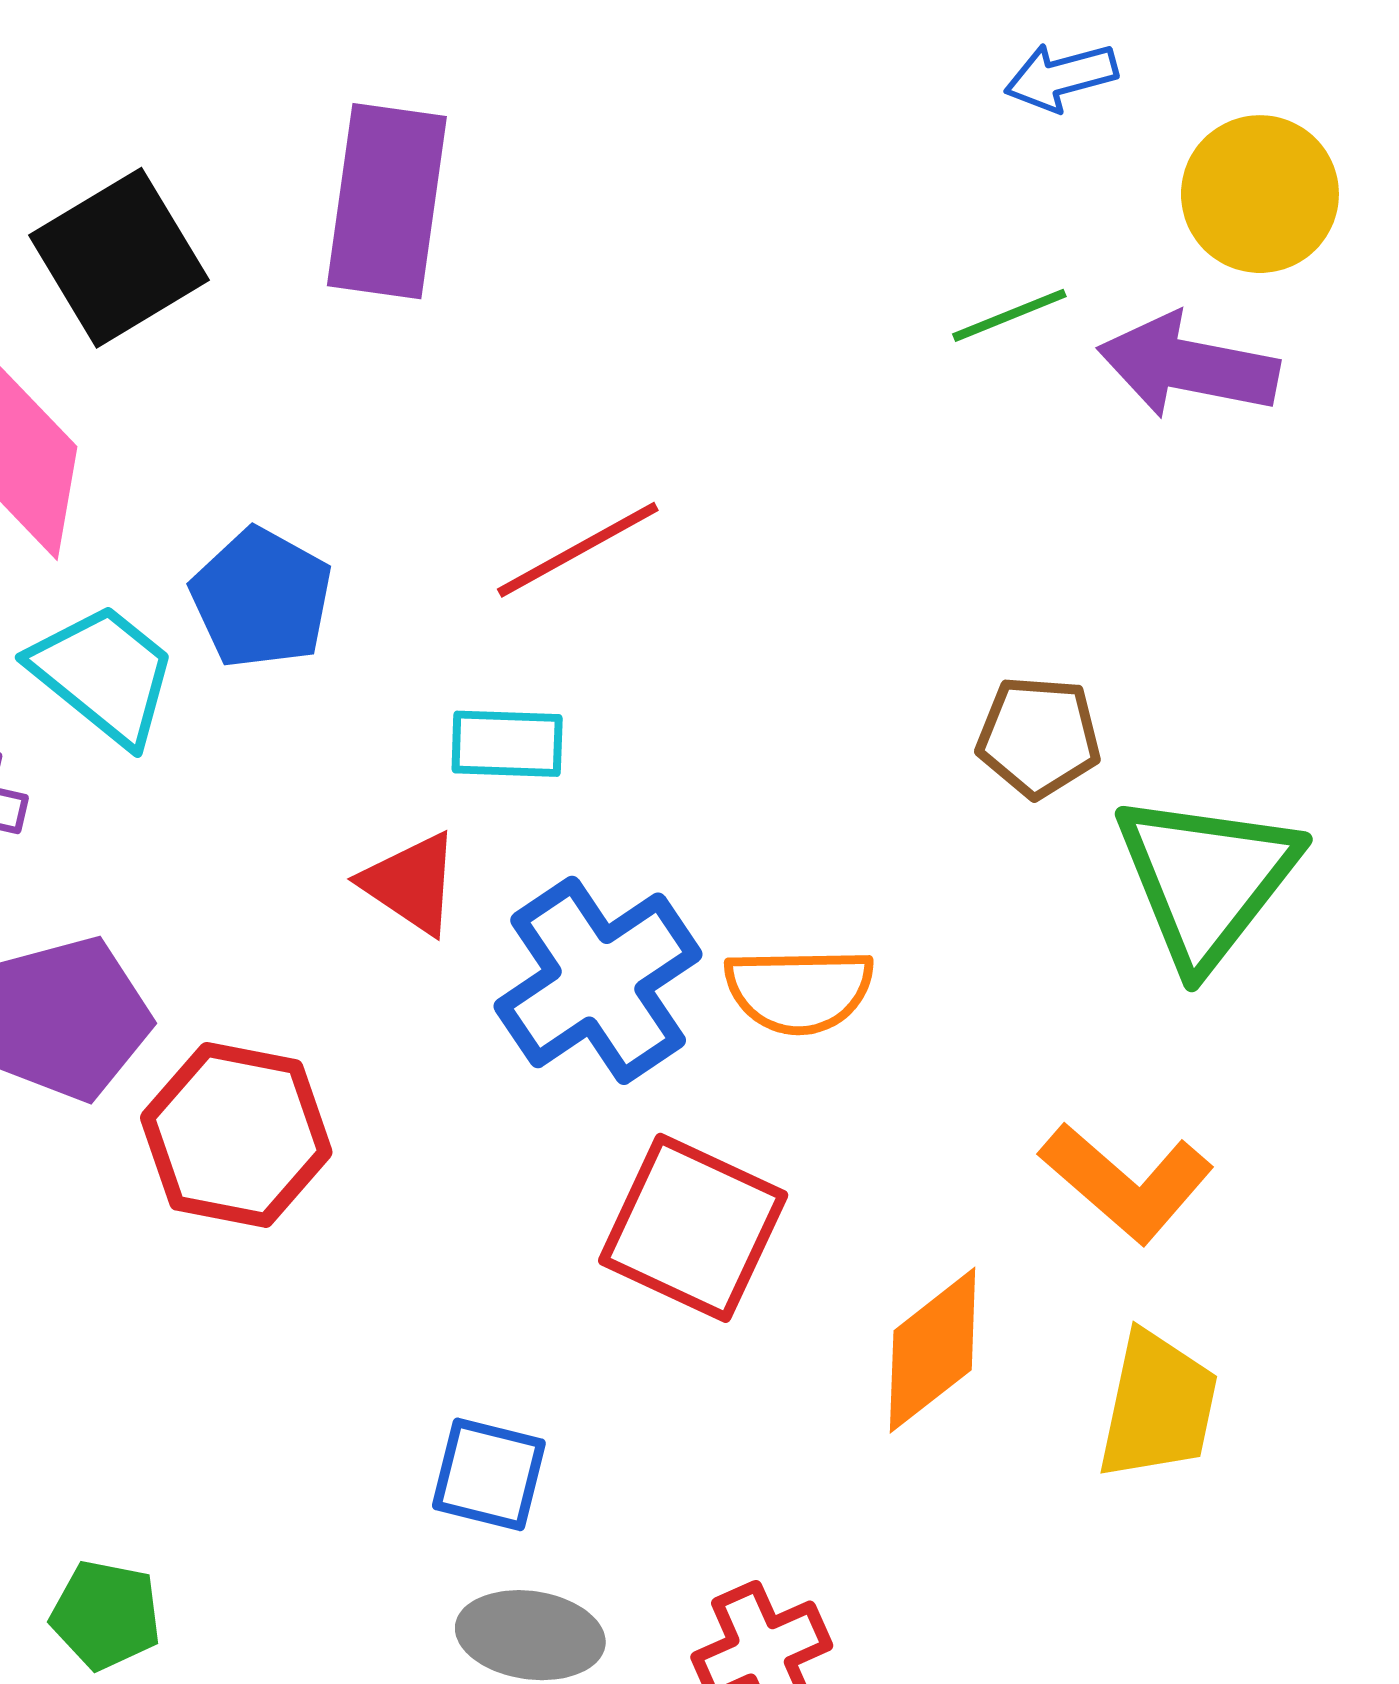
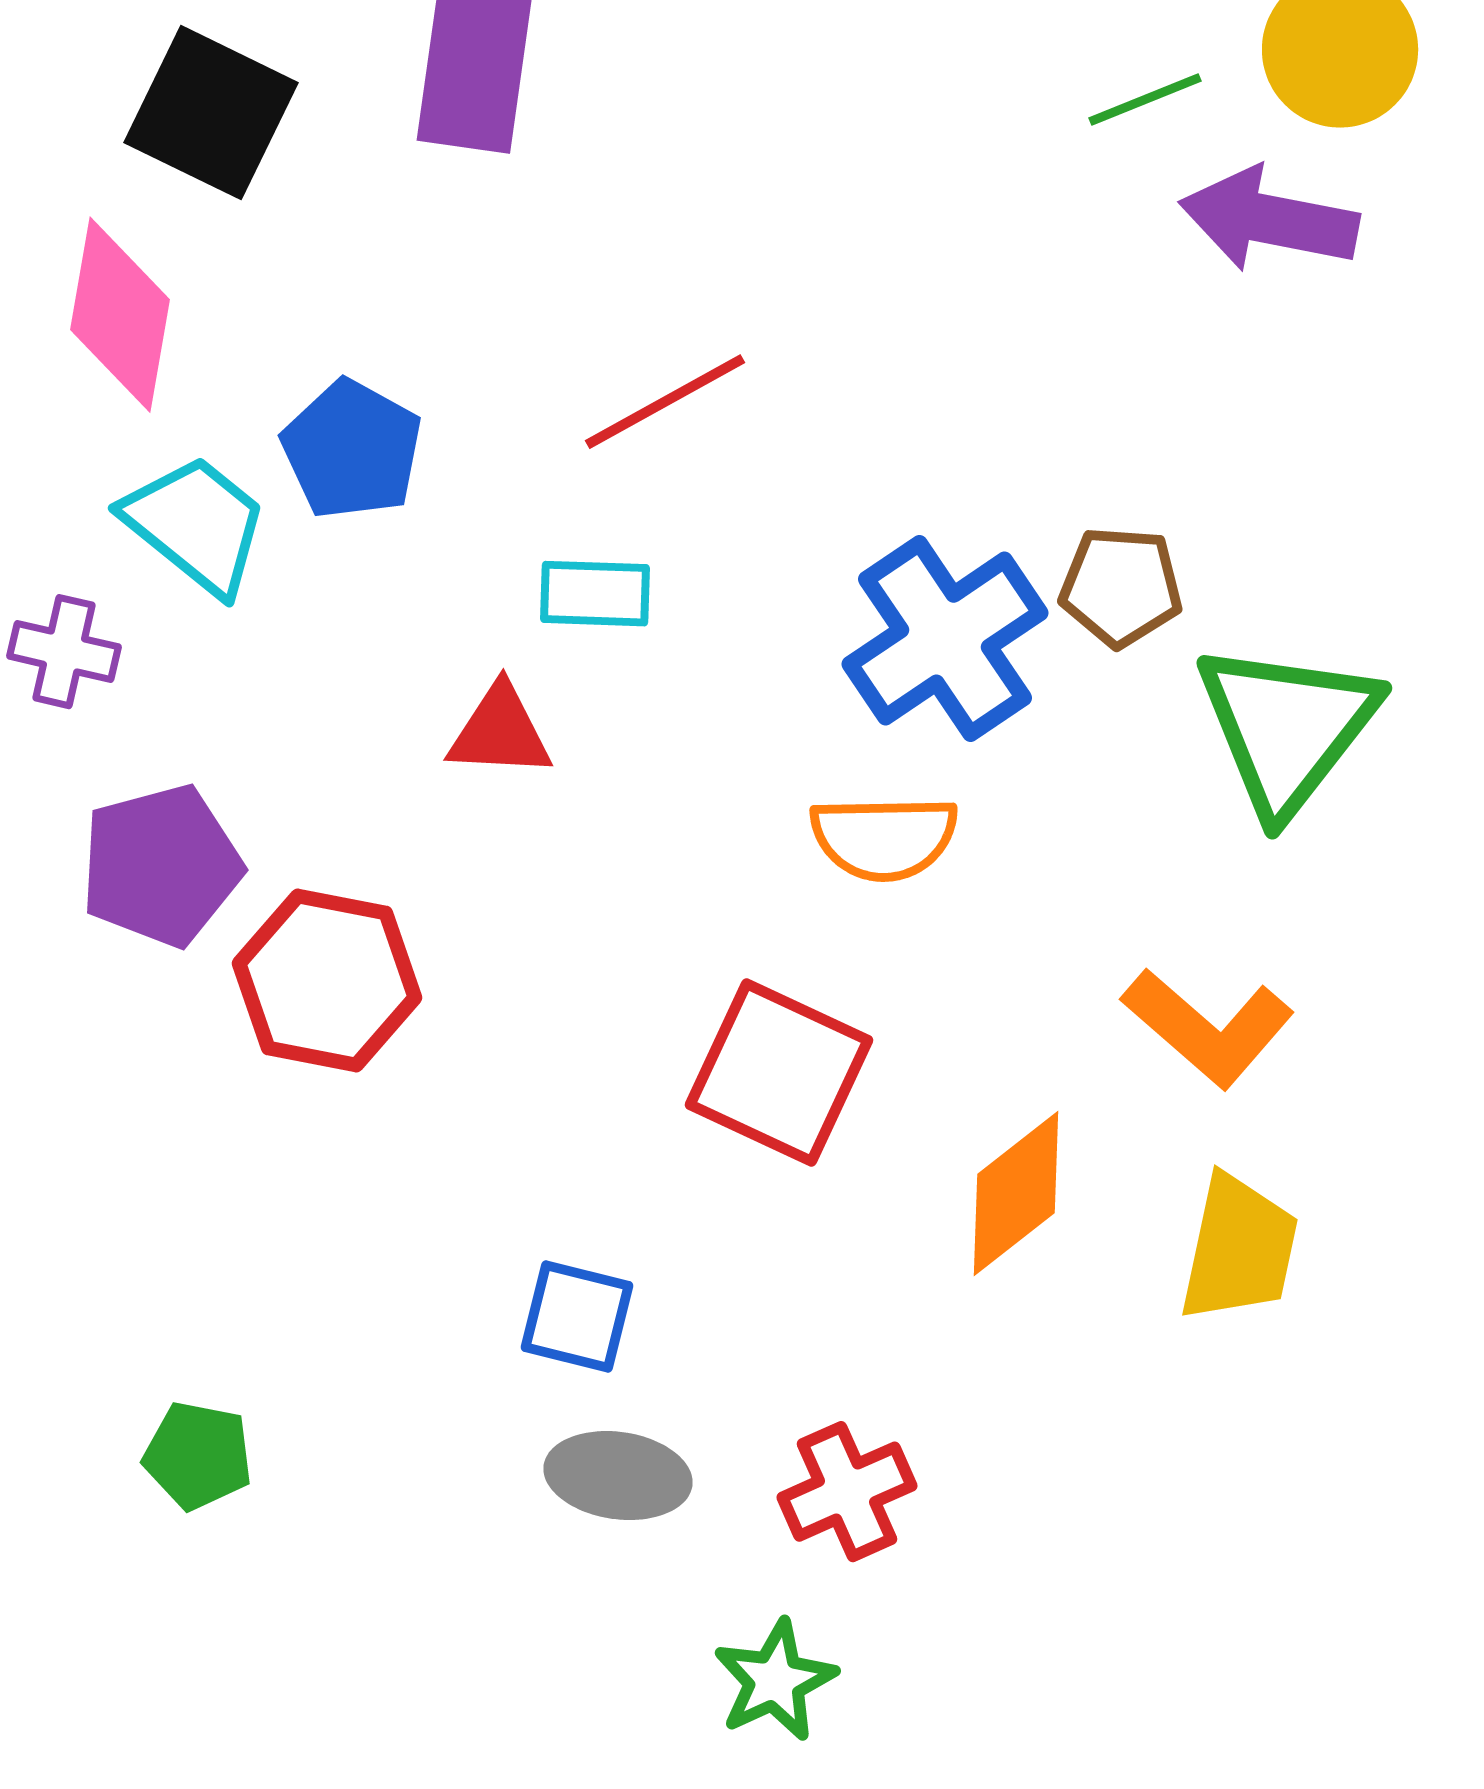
black square: (119, 258) -> (211, 113), turned -33
green line: (1009, 315) -> (1145, 100), moved
red triangle: (411, 883) -> (500, 732), turned -31
blue cross: (598, 980) -> (945, 639), moved

